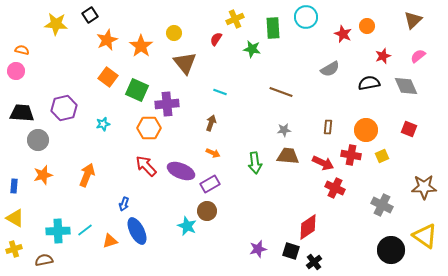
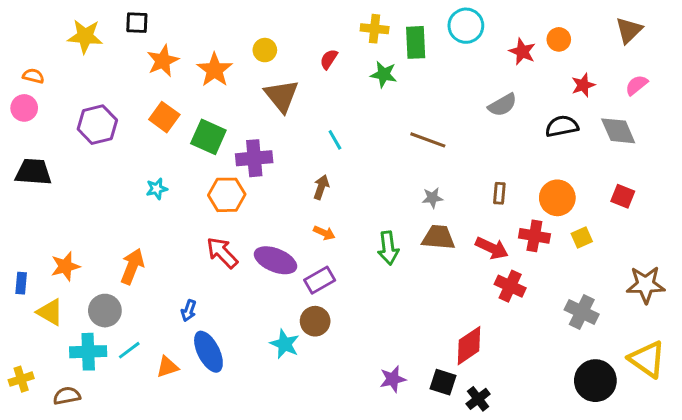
black square: (90, 15) -> (137, 23), turned 35
yellow cross: (235, 19) -> (375, 29), moved, turned 30
cyan line: (220, 92) -> (335, 140), turned 40
purple hexagon: (64, 108) -> (97, 125), moved
gray circle: (38, 140) -> (105, 311), moved
yellow triangle: (15, 218) -> (50, 312), moved

